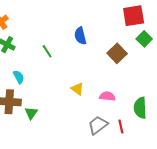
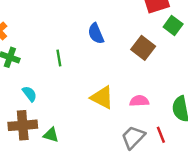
green line: (47, 51) -> (59, 58), turned 32
yellow triangle: (77, 89) -> (102, 97), size x1.5
green triangle: (31, 113) -> (51, 135), turned -40

